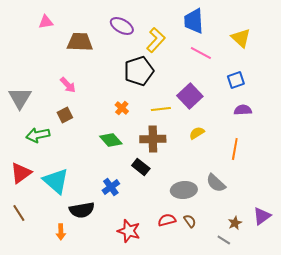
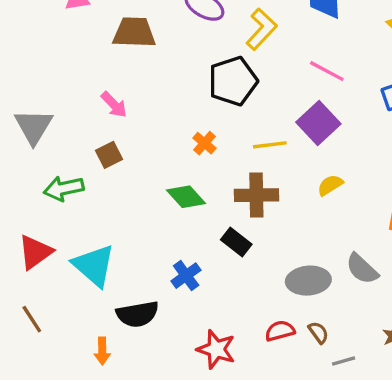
pink line: (201, 53) -> (327, 71), moved
gray line: (224, 240) -> (344, 361), moved, turned -48

